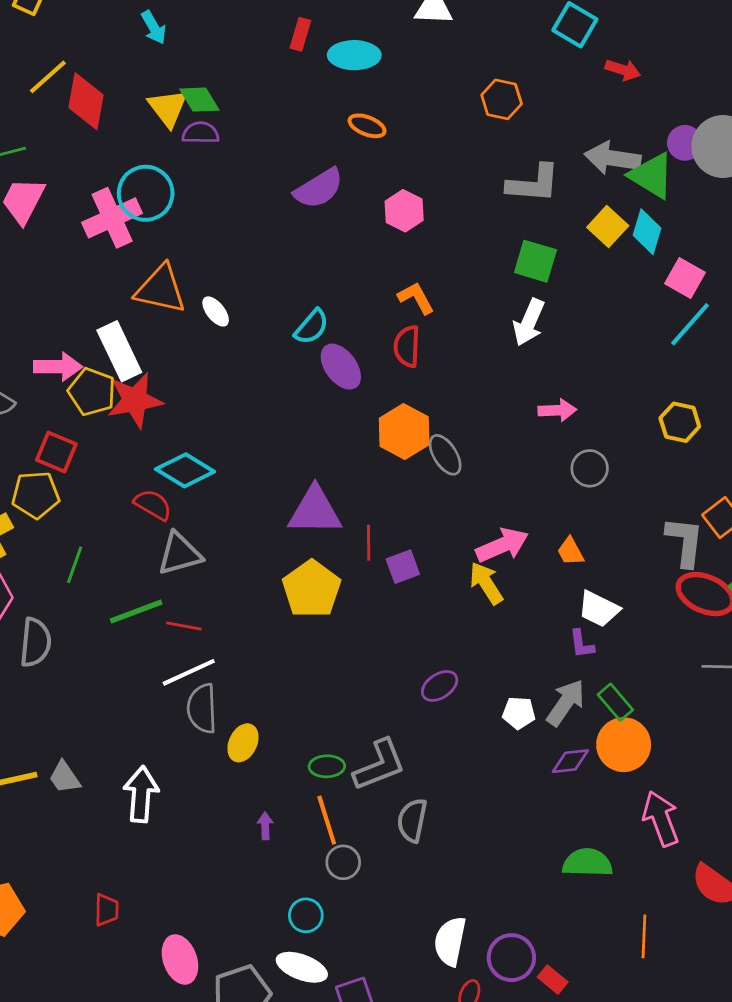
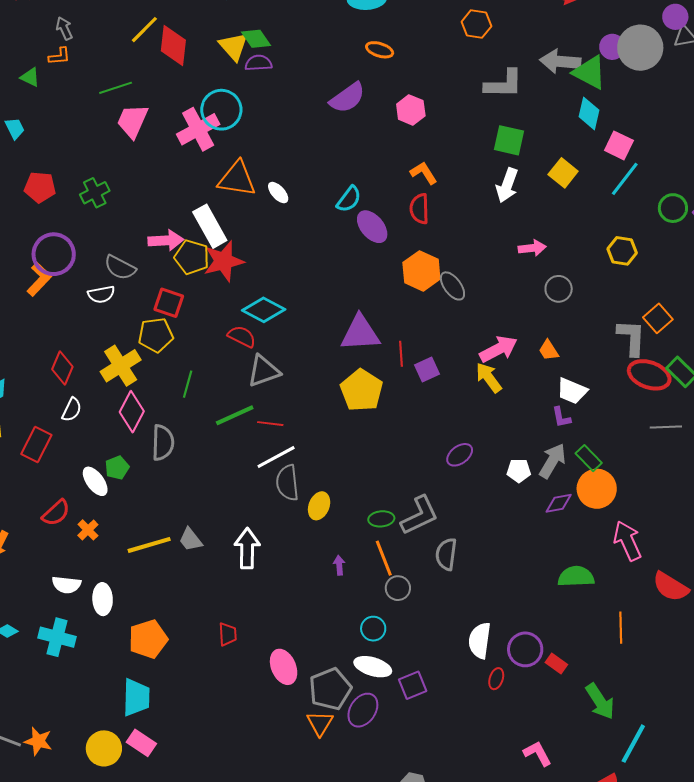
yellow square: (608, 226) -> (563, 173), moved

